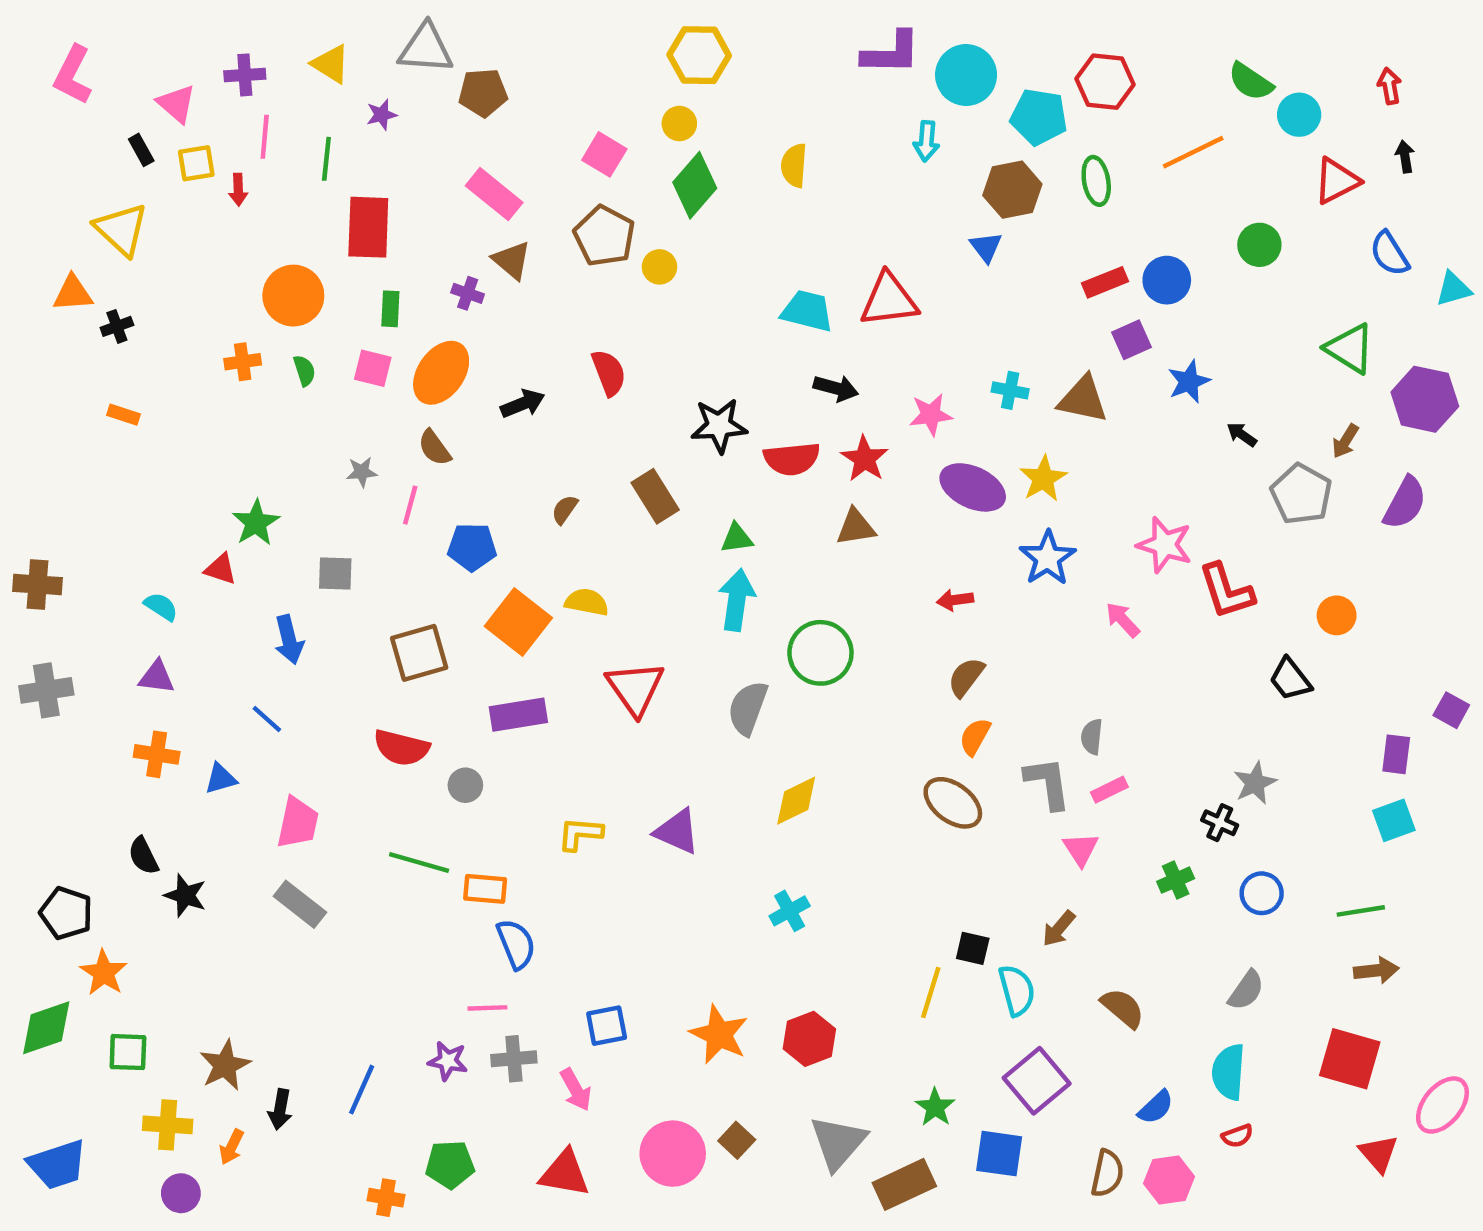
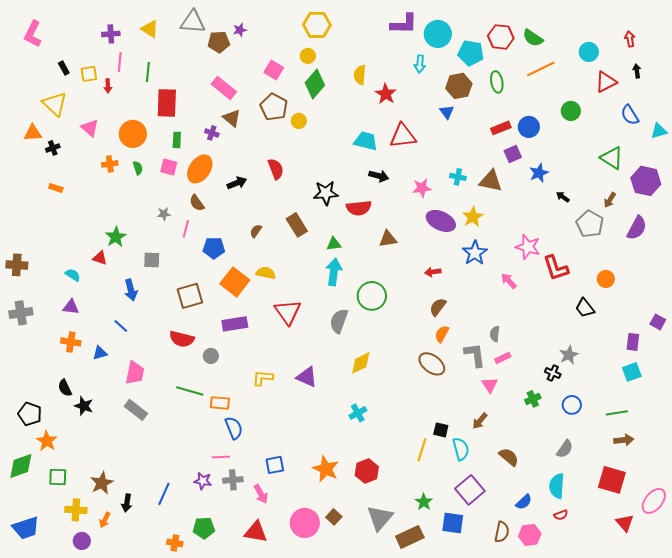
green semicircle: (1251, 82) -> (533, 38), moved
pink triangle: (176, 104) -> (90, 128), moved
purple star: (382, 115) -> (240, 30), moved
red star: (865, 459) -> (386, 94), moved

